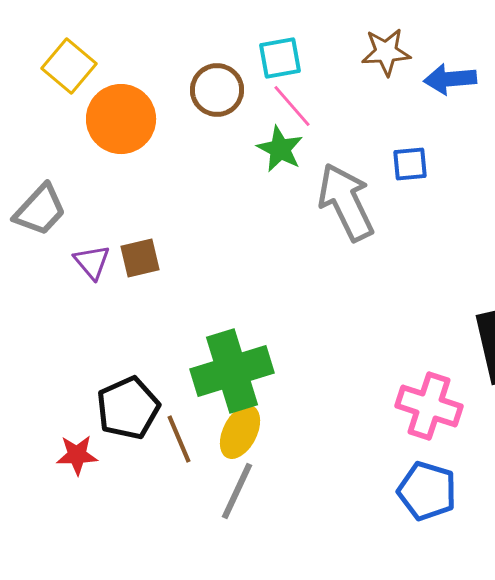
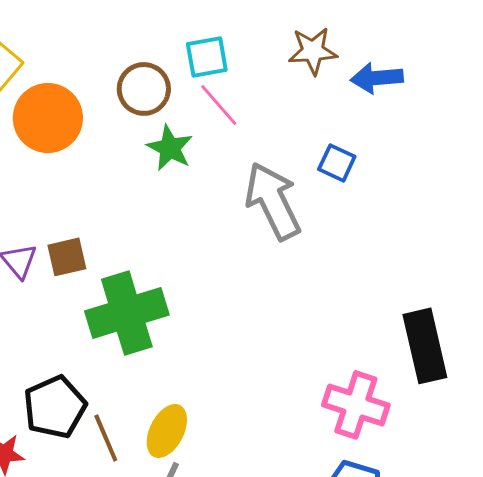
green star: (280, 149) -> (170, 148), moved
blue square: (410, 164) -> (337, 163), turned 30
green cross: (232, 371) -> (127, 313), moved

